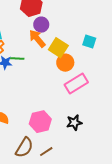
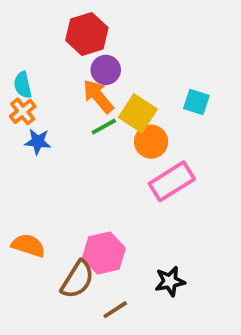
green line: (17, 59) -> (104, 127), moved, turned -32
black star: (74, 123) -> (170, 281), moved
brown semicircle: (24, 148) -> (77, 279), moved

